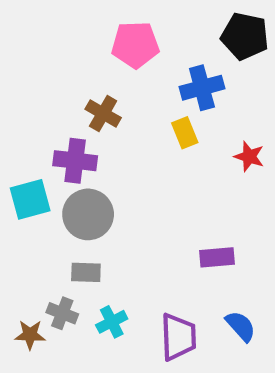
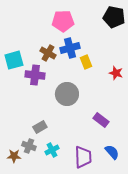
blue cross: (202, 88) -> (70, 48), moved
cyan square: (30, 199) -> (14, 60), moved
gray circle: (88, 214) -> (67, 94), moved
purple rectangle: (217, 257) -> (101, 120), turned 42
gray rectangle: (86, 272) -> (40, 127), turned -32

